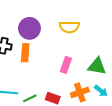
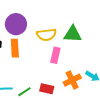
yellow semicircle: (69, 27) -> (46, 35), moved
green triangle: (97, 66) -> (73, 34), moved

